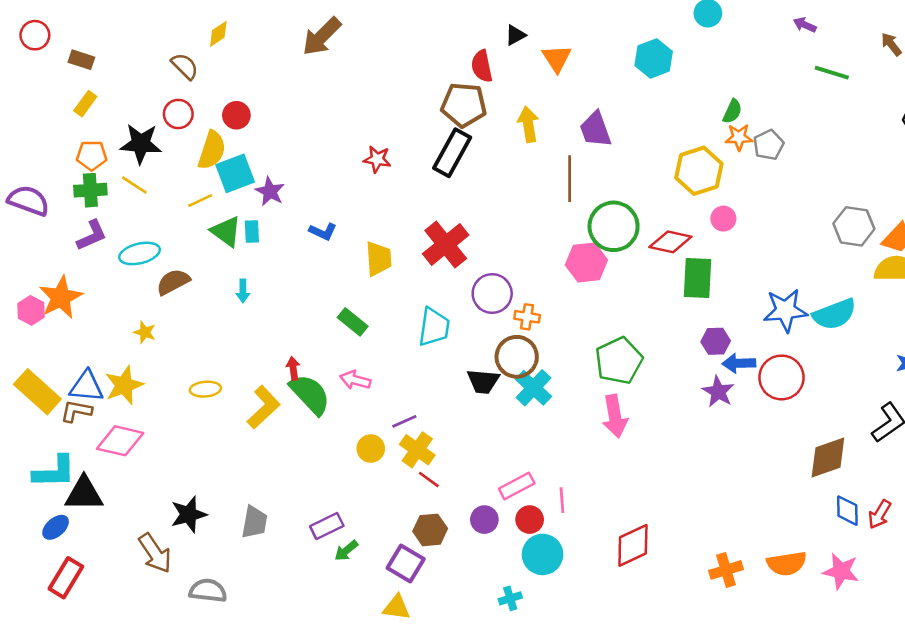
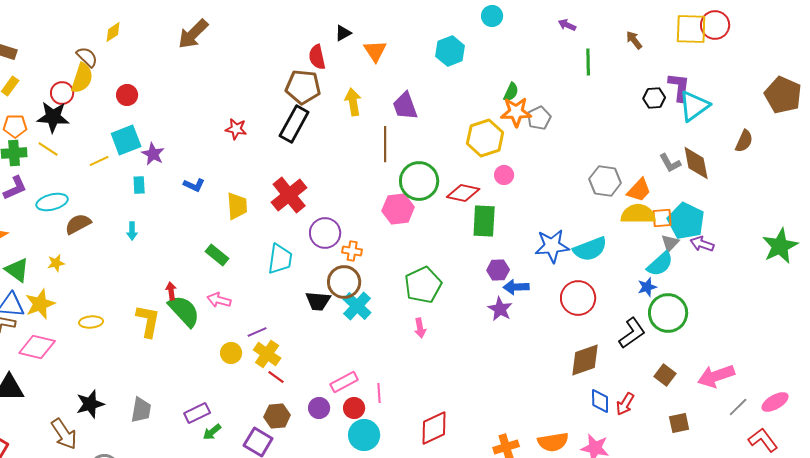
green line: (832, 73) -> (588, 62), turned 72
red circle: (178, 114) -> (62, 93), moved
orange star: (739, 137) -> (516, 112), size x1.4
yellow semicircle: (212, 150) -> (82, 78), moved
green triangle: (226, 232) -> (17, 270), moved
yellow star: (145, 332) -> (56, 263), turned -30
red circle: (781, 377) -> (578, 298), moved
yellow ellipse: (205, 389) -> (91, 322), moved
yellow L-shape: (264, 407) -> (148, 321), turned -36
pink arrow: (615, 416) -> (420, 328), size x0.6

